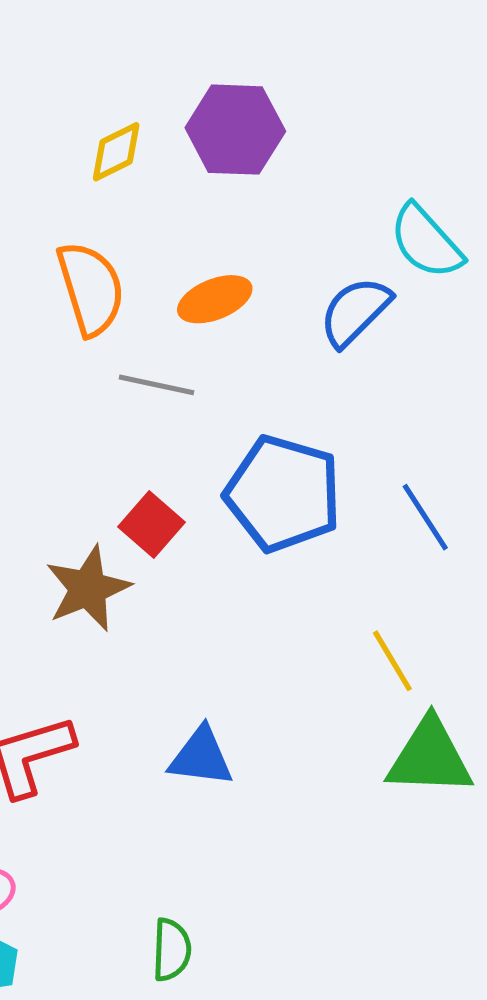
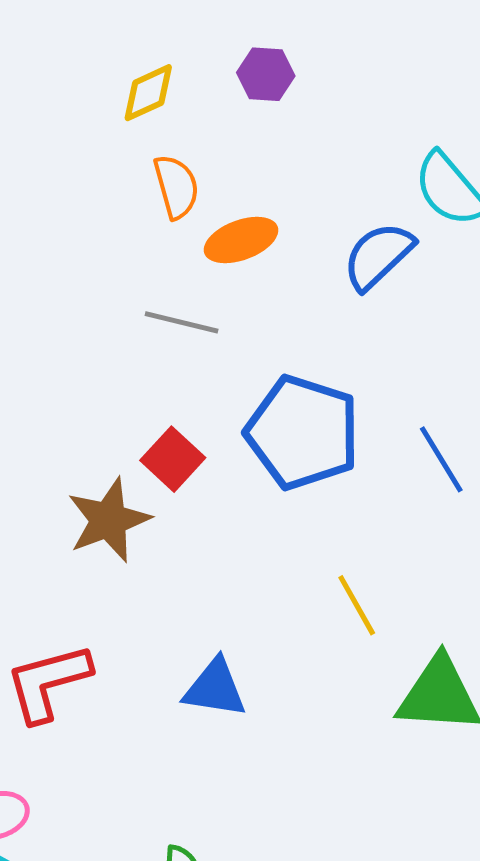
purple hexagon: (235, 130) -> (266, 74), size x0.6
orange semicircle: (91, 289) -> (176, 187), moved, size x0.7
yellow line: (392, 661) -> (357, 605), moved

